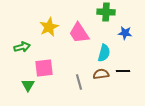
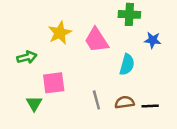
black line: (123, 71) -> (150, 106), moved
brown semicircle: (101, 74) -> (125, 102), moved

